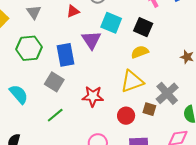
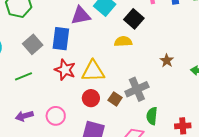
purple triangle: (91, 40) -> (81, 16), turned 35
blue rectangle: (65, 55) -> (61, 39), moved
yellow triangle: (132, 81) -> (93, 71), moved

